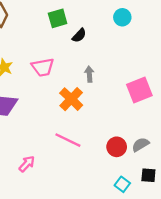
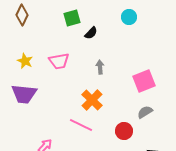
orange cross: (71, 99) -> (92, 100), moved
gray semicircle: (140, 145) -> (145, 112), moved

